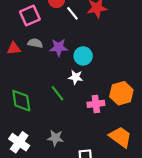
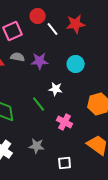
cyan circle: (83, 56) -> (76, 64), moved
pink cross: (96, 104) -> (65, 122), moved, turned 35

